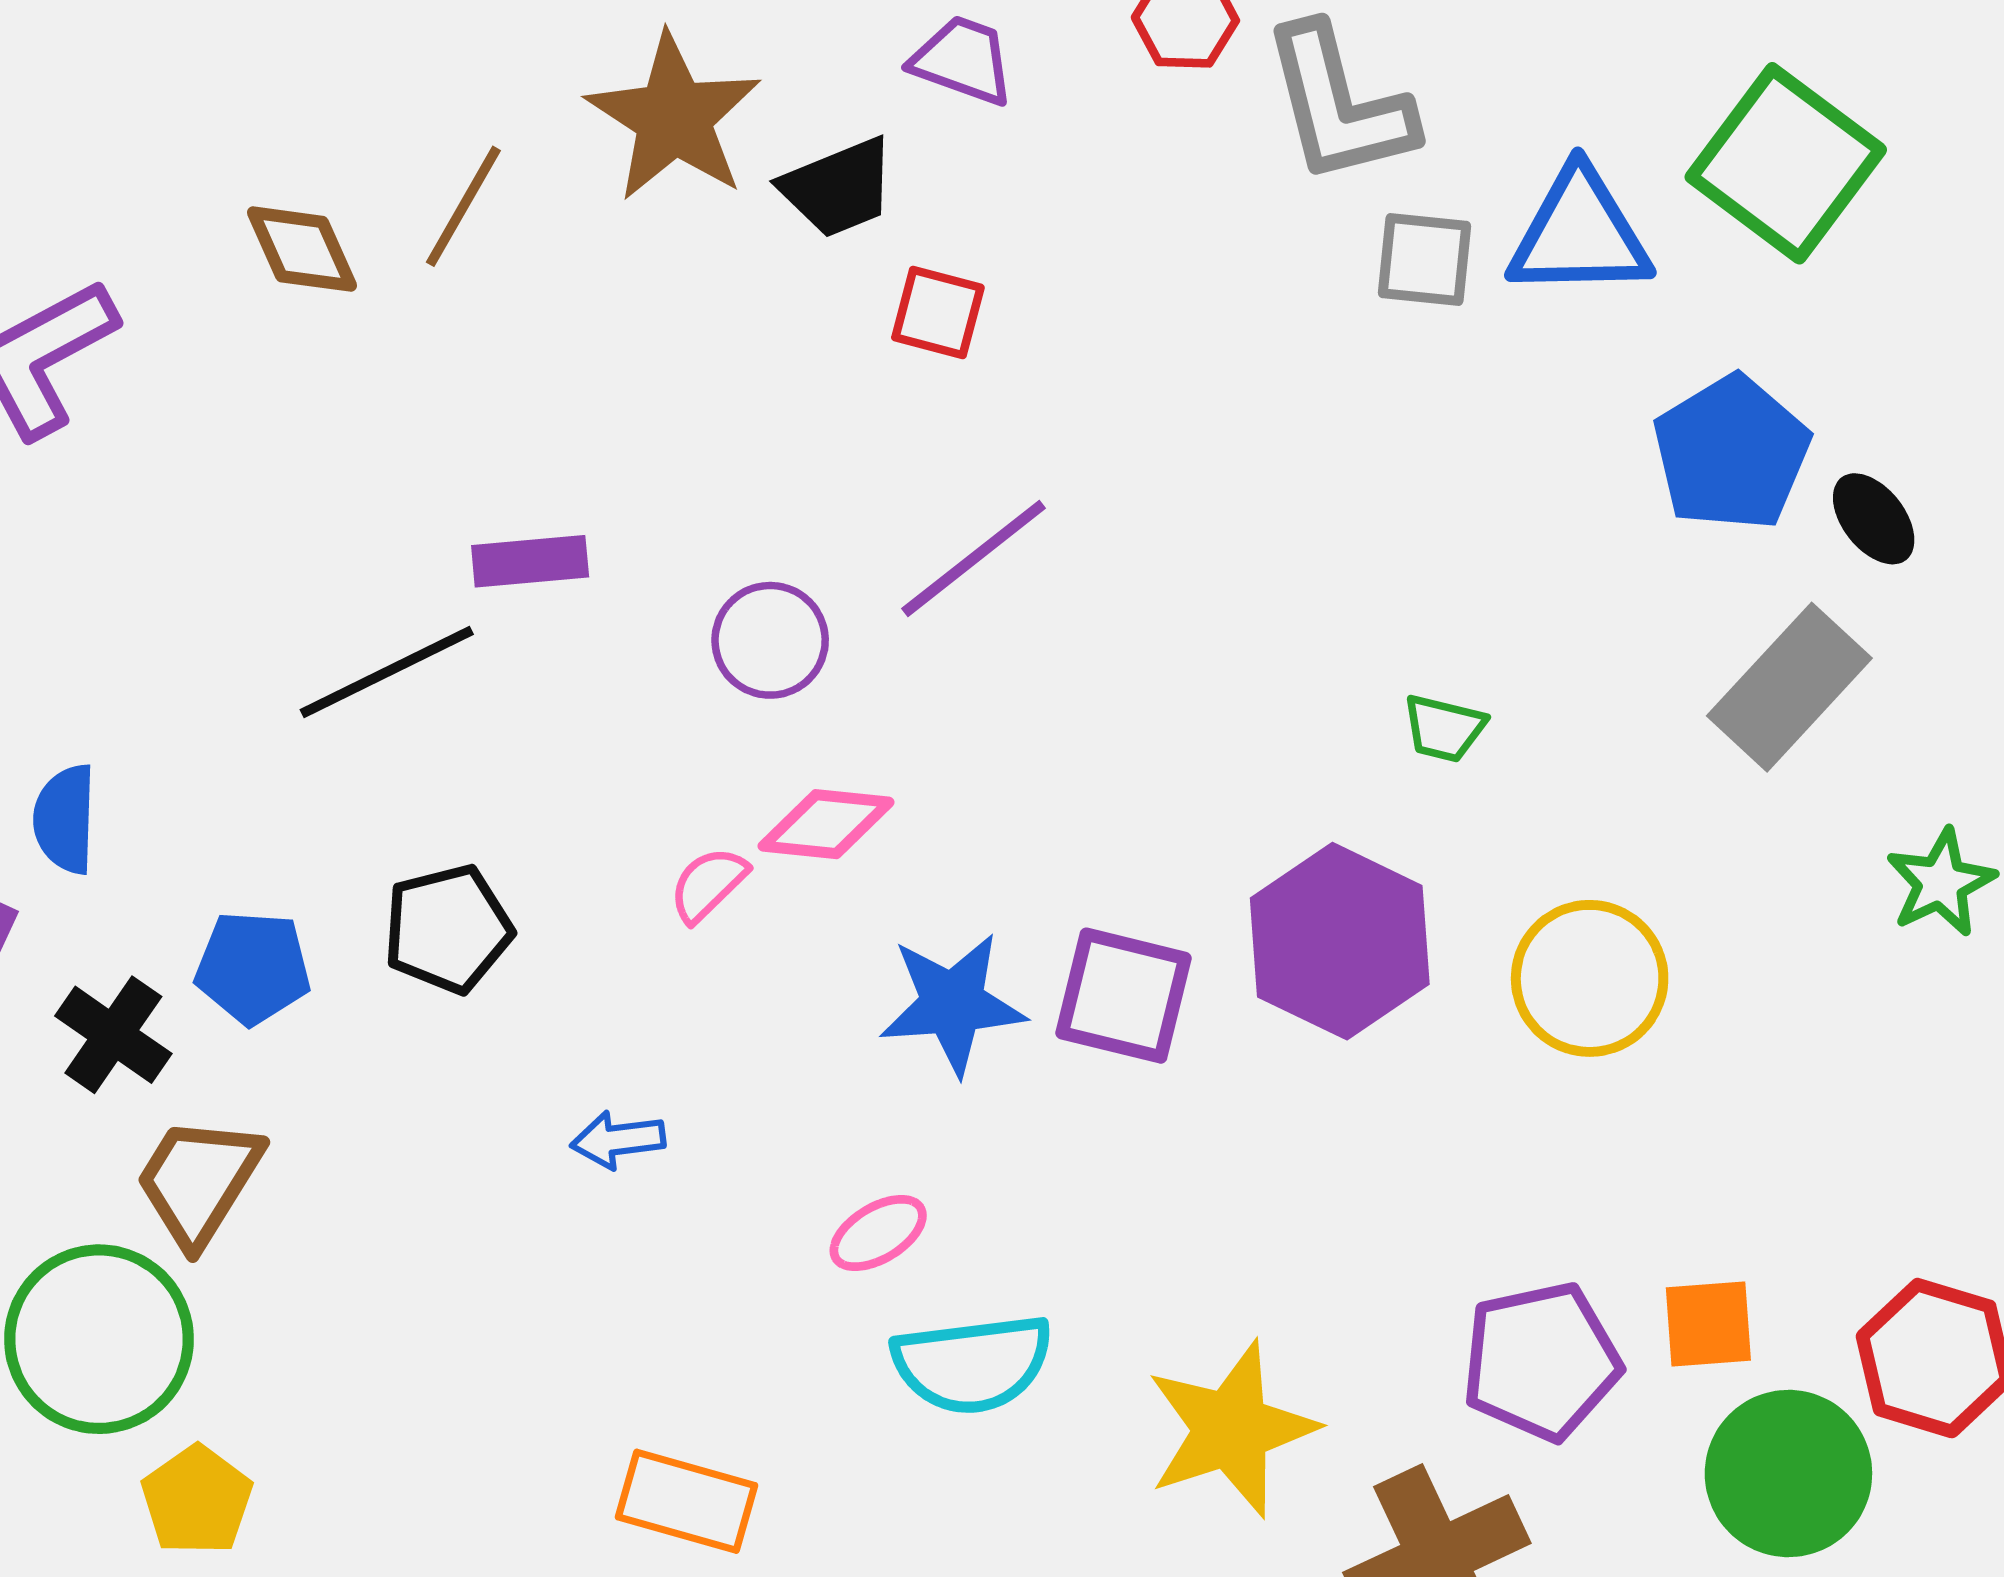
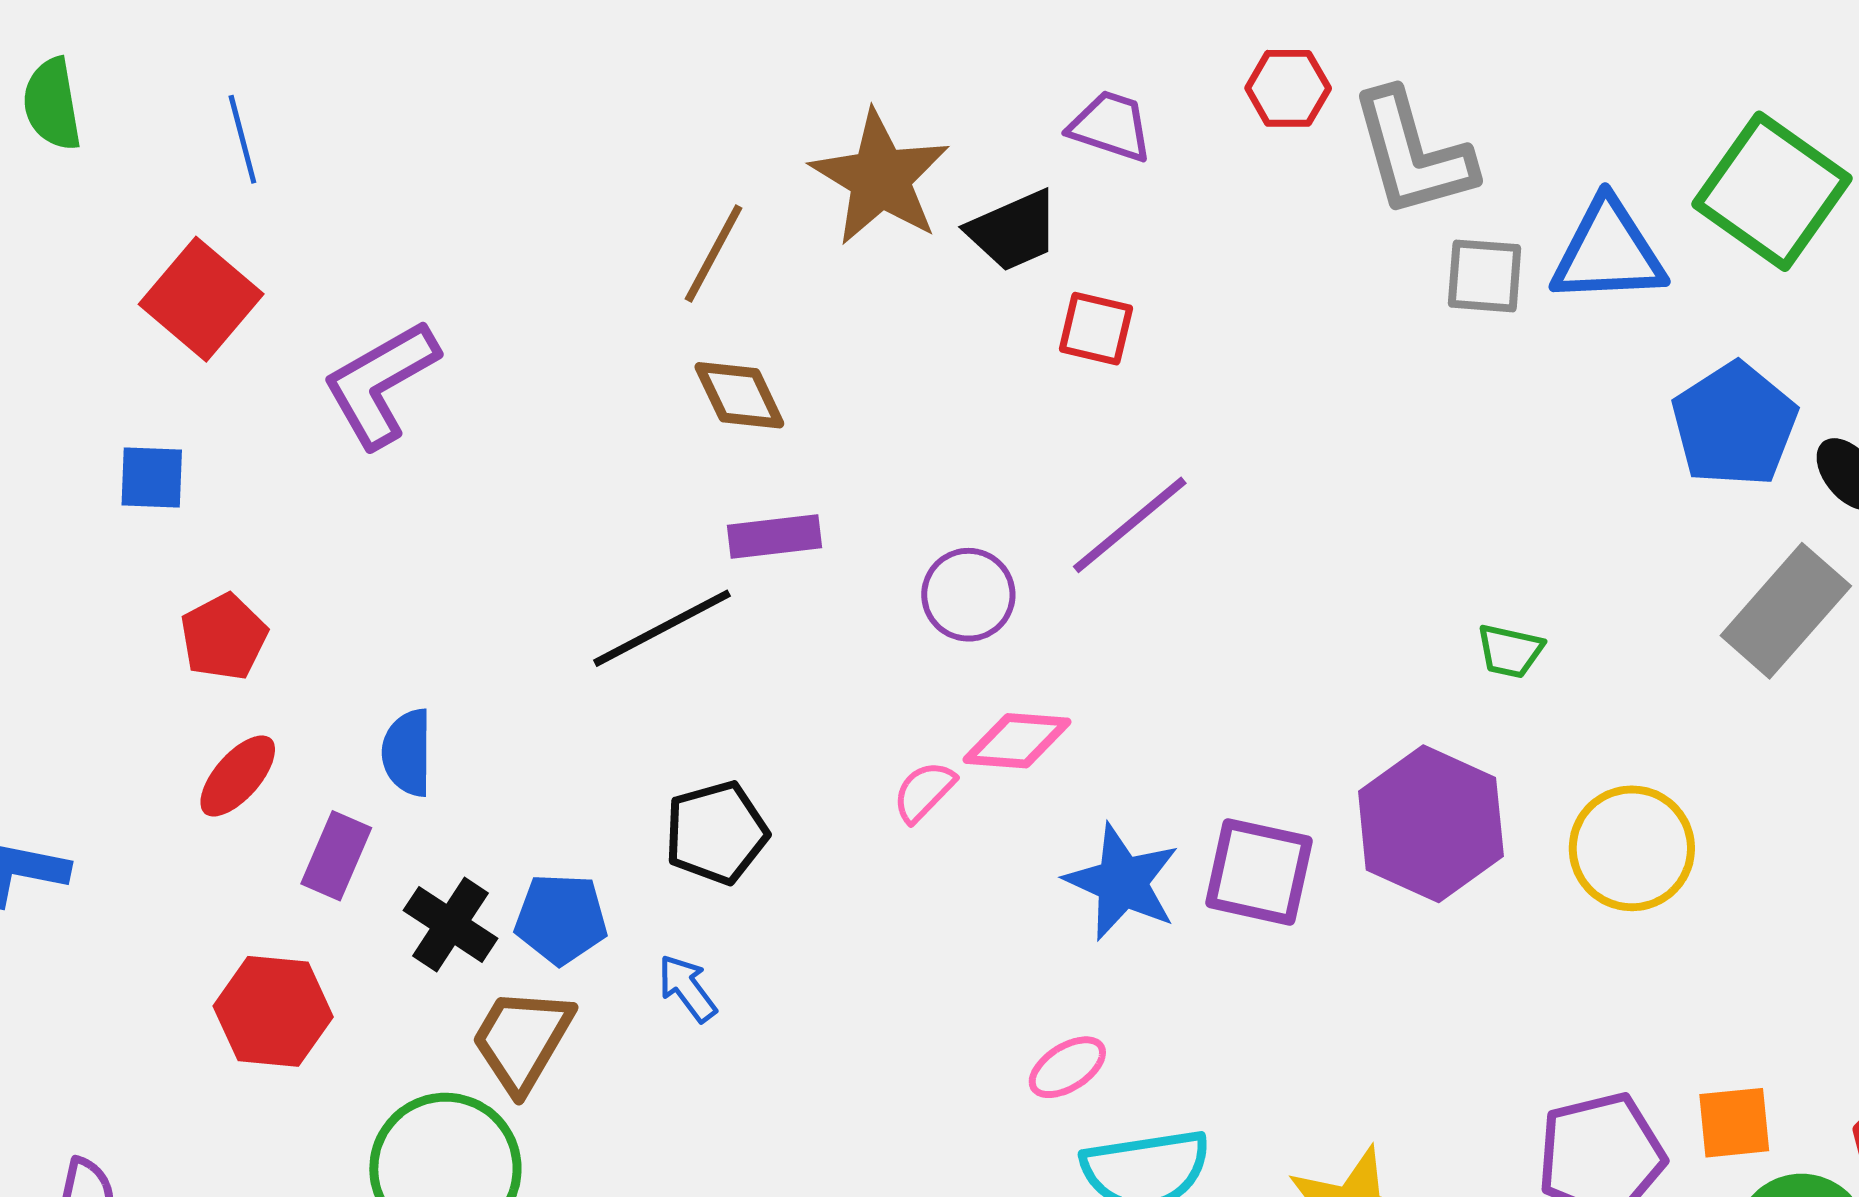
brown diamond: (302, 249) -> (739, 395), moved
blue pentagon: (253, 968) -> (561, 919), moved
blue star: (952, 1004) -> (1122, 882), turned 30
blue arrow: (618, 1140) -> (687, 988), moved, turned 62

